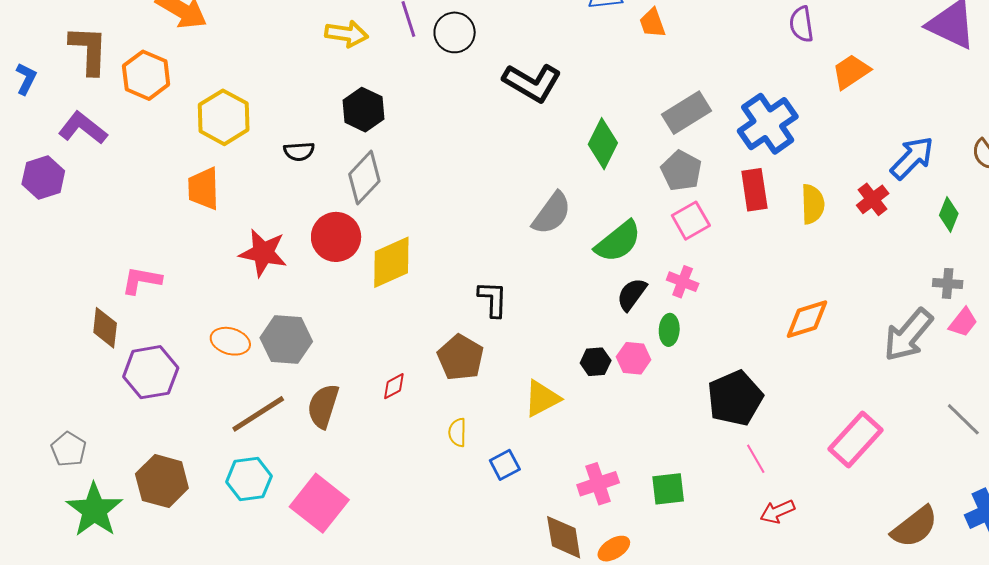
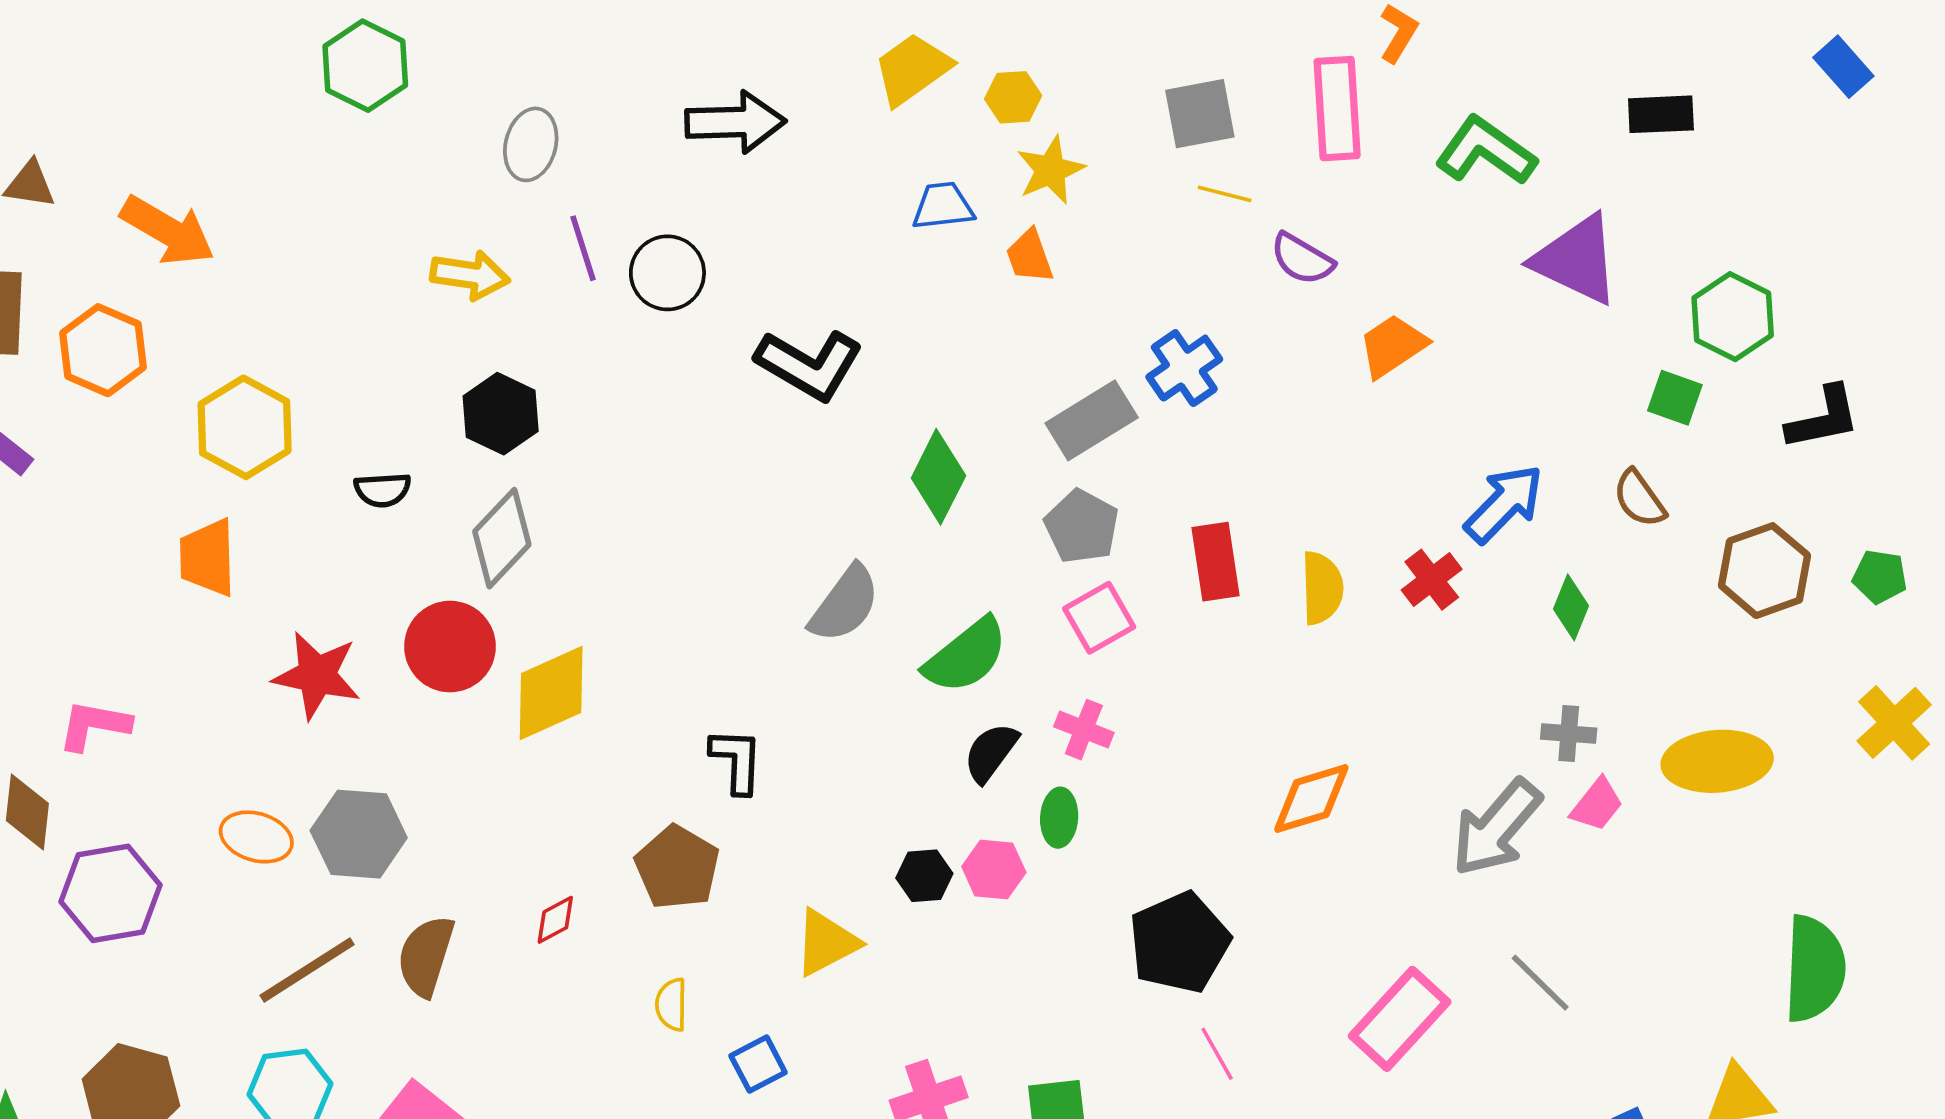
purple semicircle: (801, 24) -> (1302, 259), turned -51
blue cross: (768, 124) -> (1184, 368), moved, size x0.7
gray line: (963, 419) -> (1540, 983), moved

